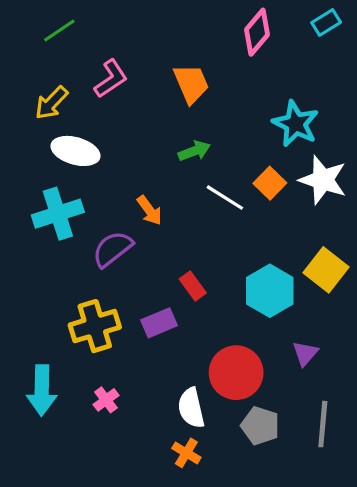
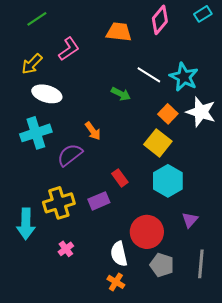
orange trapezoid: (191, 84) -> (119, 32), moved, turned -60
green arrow: (194, 151) -> (121, 94), turned 48
white line: (225, 198) -> (149, 75), moved
yellow square: (326, 270) -> (158, 143), moved
cyan arrow: (42, 390) -> (26, 224), moved

